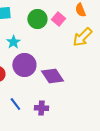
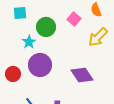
green circle: (37, 19) -> (46, 27), moved
purple diamond: (52, 76) -> (82, 75), moved

